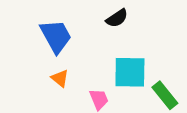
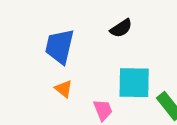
blue trapezoid: (56, 36) -> (60, 46), turned -138

